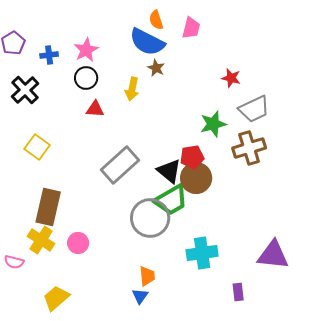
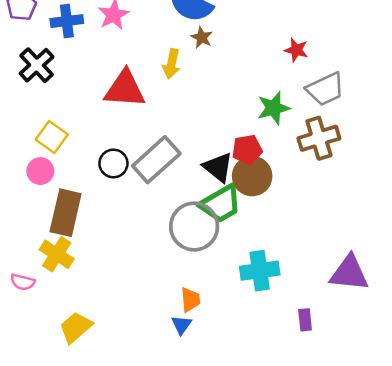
blue cross: (49, 55) -> (67, 21), size x1.4
black circle: (86, 78) -> (113, 163), moved
red triangle: (95, 109) -> (125, 89), size x1.8
pink circle: (78, 243) -> (40, 171), moved

